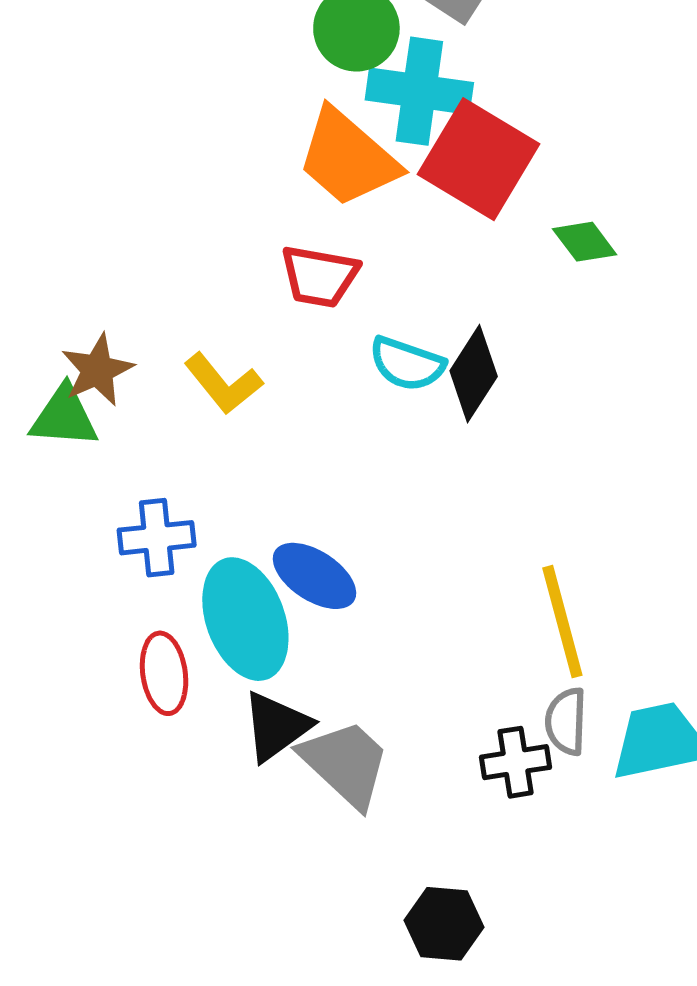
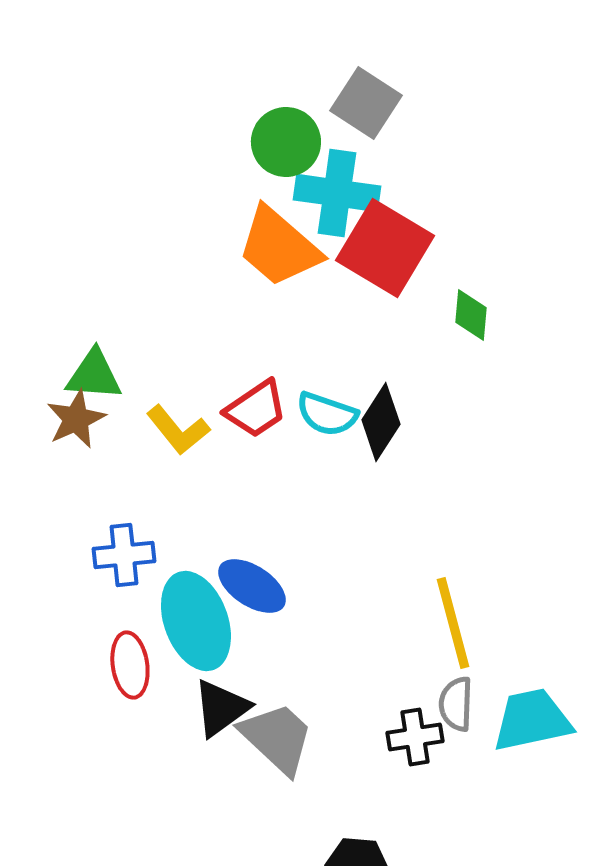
green diamond: (585, 242) -> (471, 315), turned 42
red trapezoid: (319, 276) -> (256, 409), moved, turned -44
green triangle: (64, 417) -> (94, 375), moved

